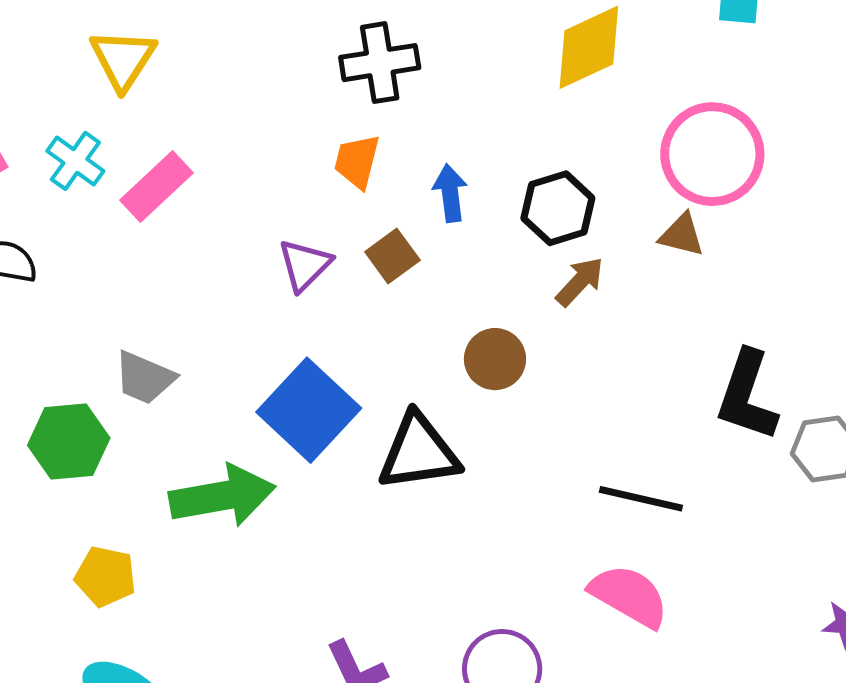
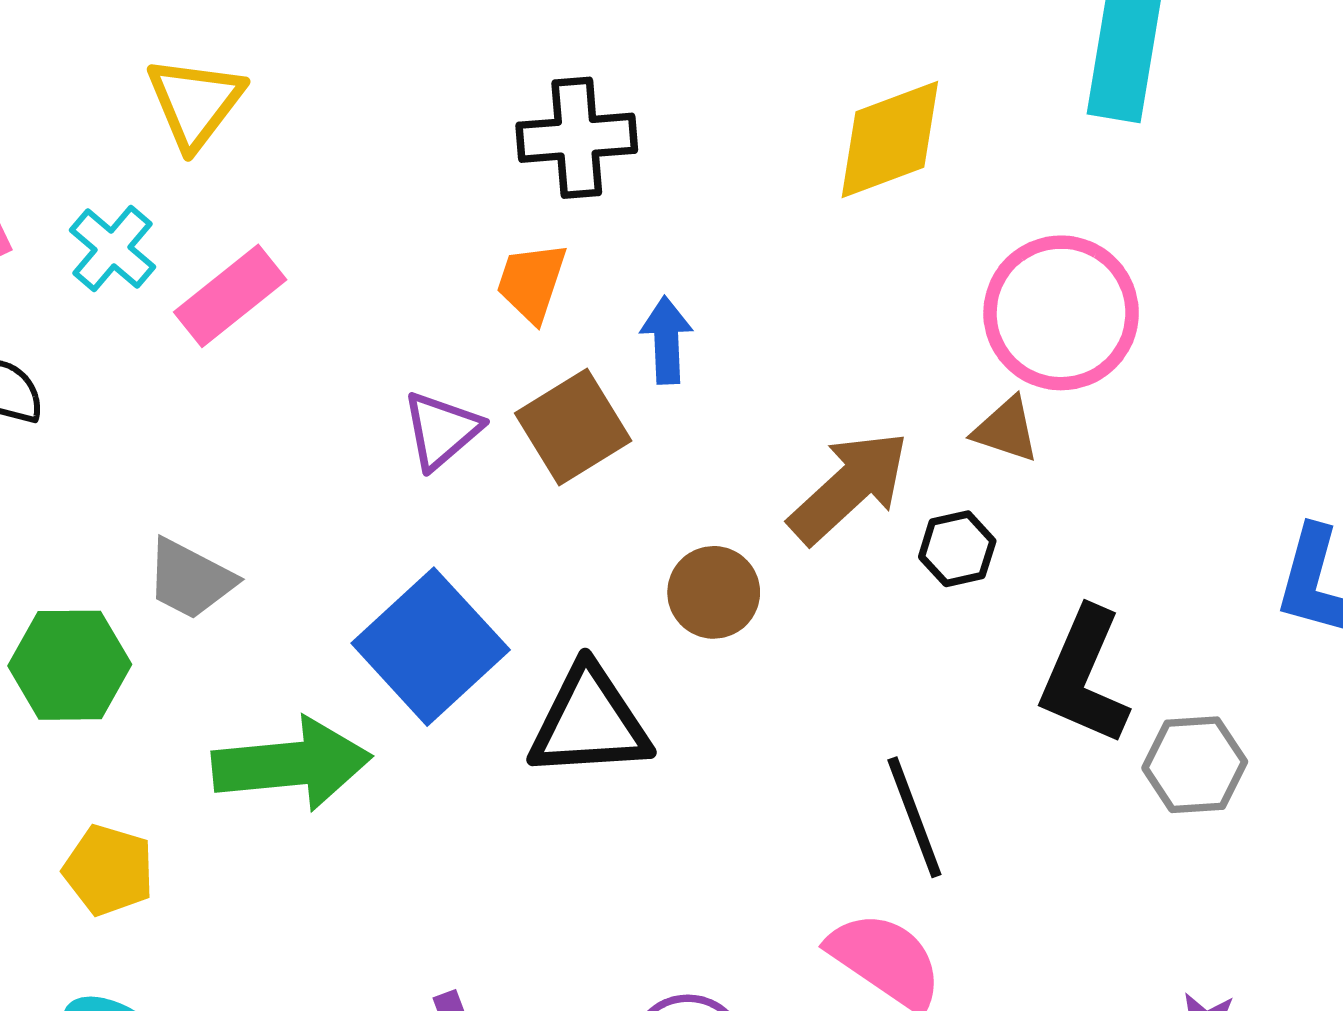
black hexagon: (558, 208) -> (957, 549), moved, size x0.7
brown square: (392, 256) -> (573, 427), size x1.4
brown arrow: (580, 282) -> (849, 487), size x1.6
black line: (641, 499) -> (914, 817), turned 52

